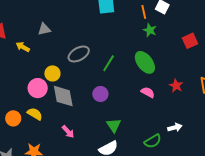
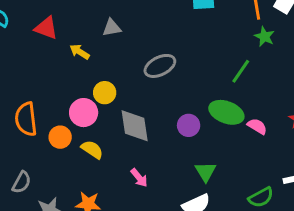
green ellipse: (145, 62) -> (226, 112), moved, turned -35
green line: (109, 63) -> (241, 71), moved
yellow circle: (52, 73) -> (105, 93), moved
pink circle: (38, 88) -> (84, 113), moved
orange circle: (13, 118) -> (60, 137), moved

